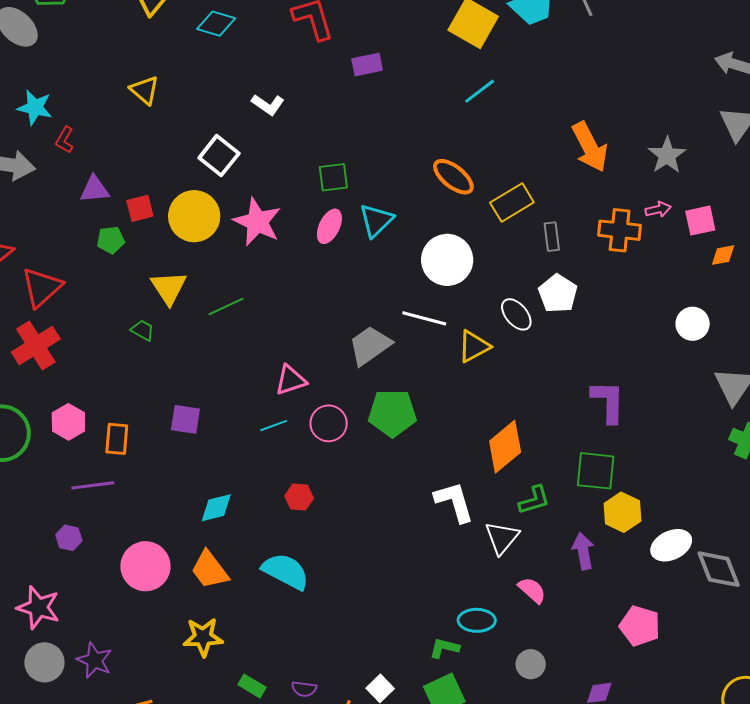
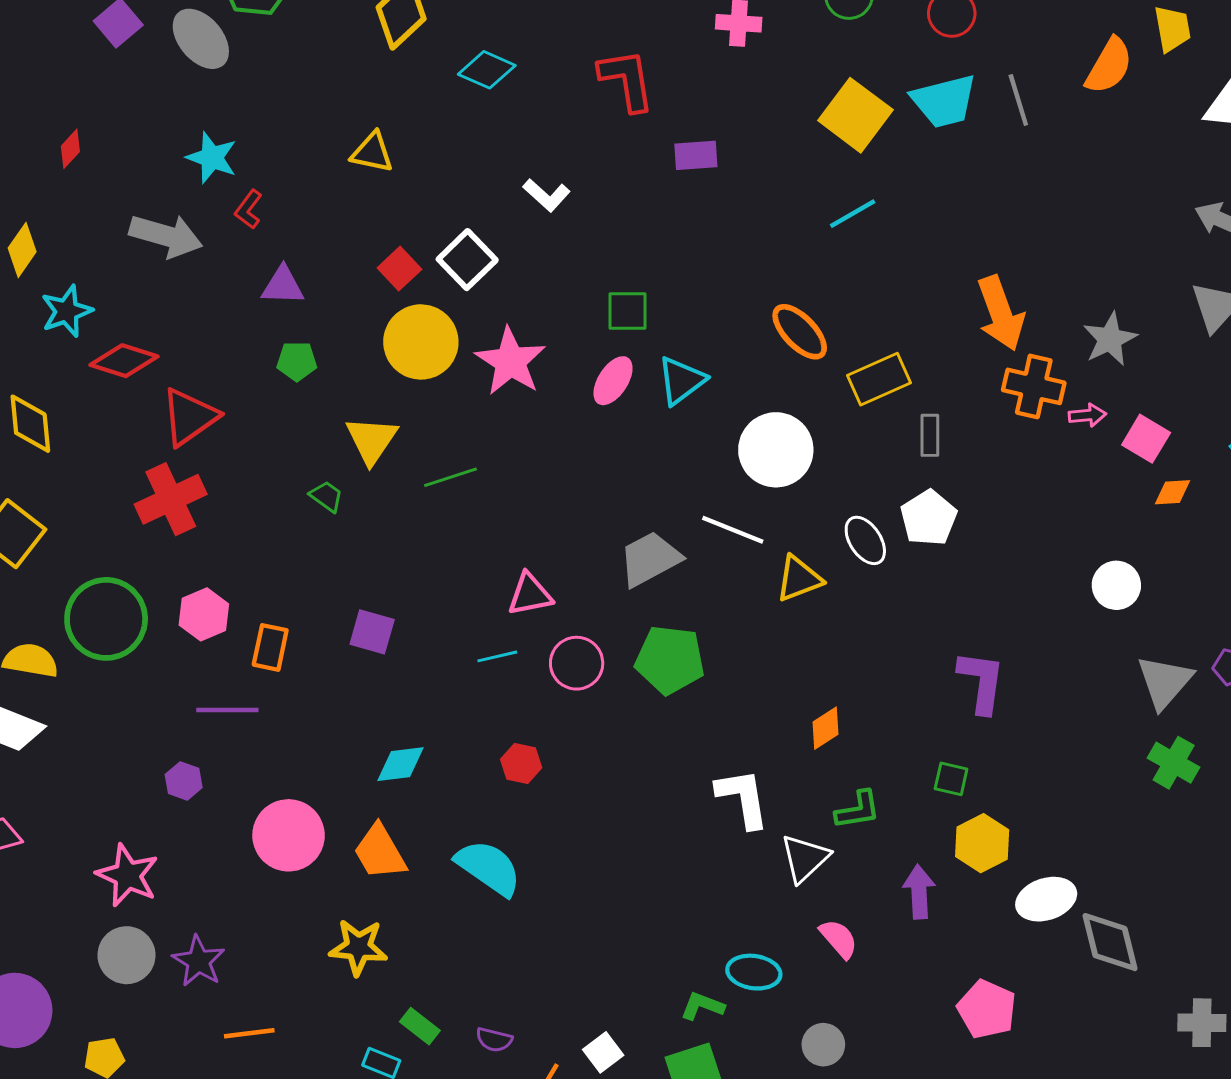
yellow triangle: (145, 90) -> (372, 152), turned -36
red square: (140, 208) -> (399, 269), moved, turned -36
pink square: (700, 221) -> (1146, 439), turned 36
orange cross: (620, 230) -> (1034, 386), moved
orange diamond: (505, 447) -> (826, 728), size x0.6
green square: (596, 471) -> (951, 779), size x0.6

